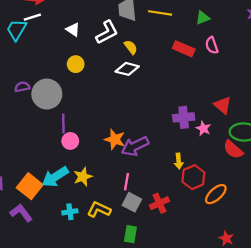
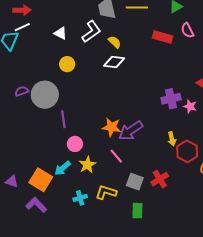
pink circle: (70, 141) -> (75, 144), moved
cyan arrow: (55, 177) -> (62, 168), size x0.7
pink line: (126, 182) -> (116, 156), moved, turned -42

